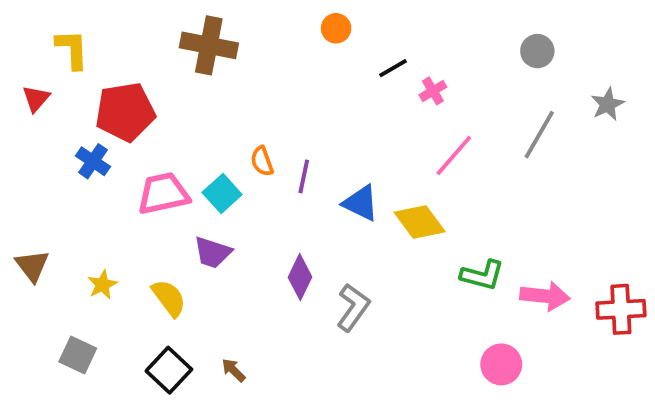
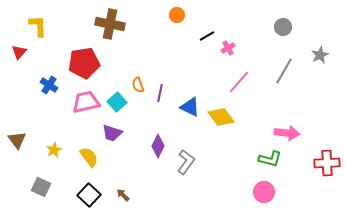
red pentagon: (125, 112) -> (84, 63), moved
green L-shape: (482, 275) -> (270, 159), moved
pink arrow: (545, 296) -> (287, 133), moved

